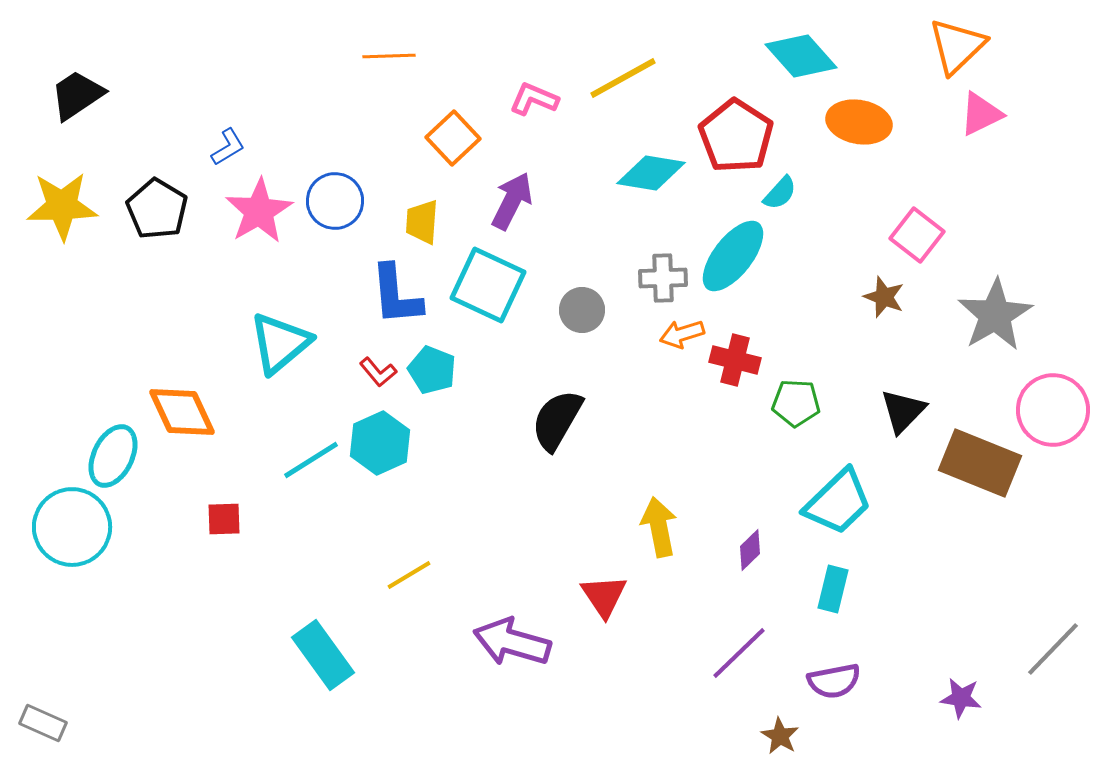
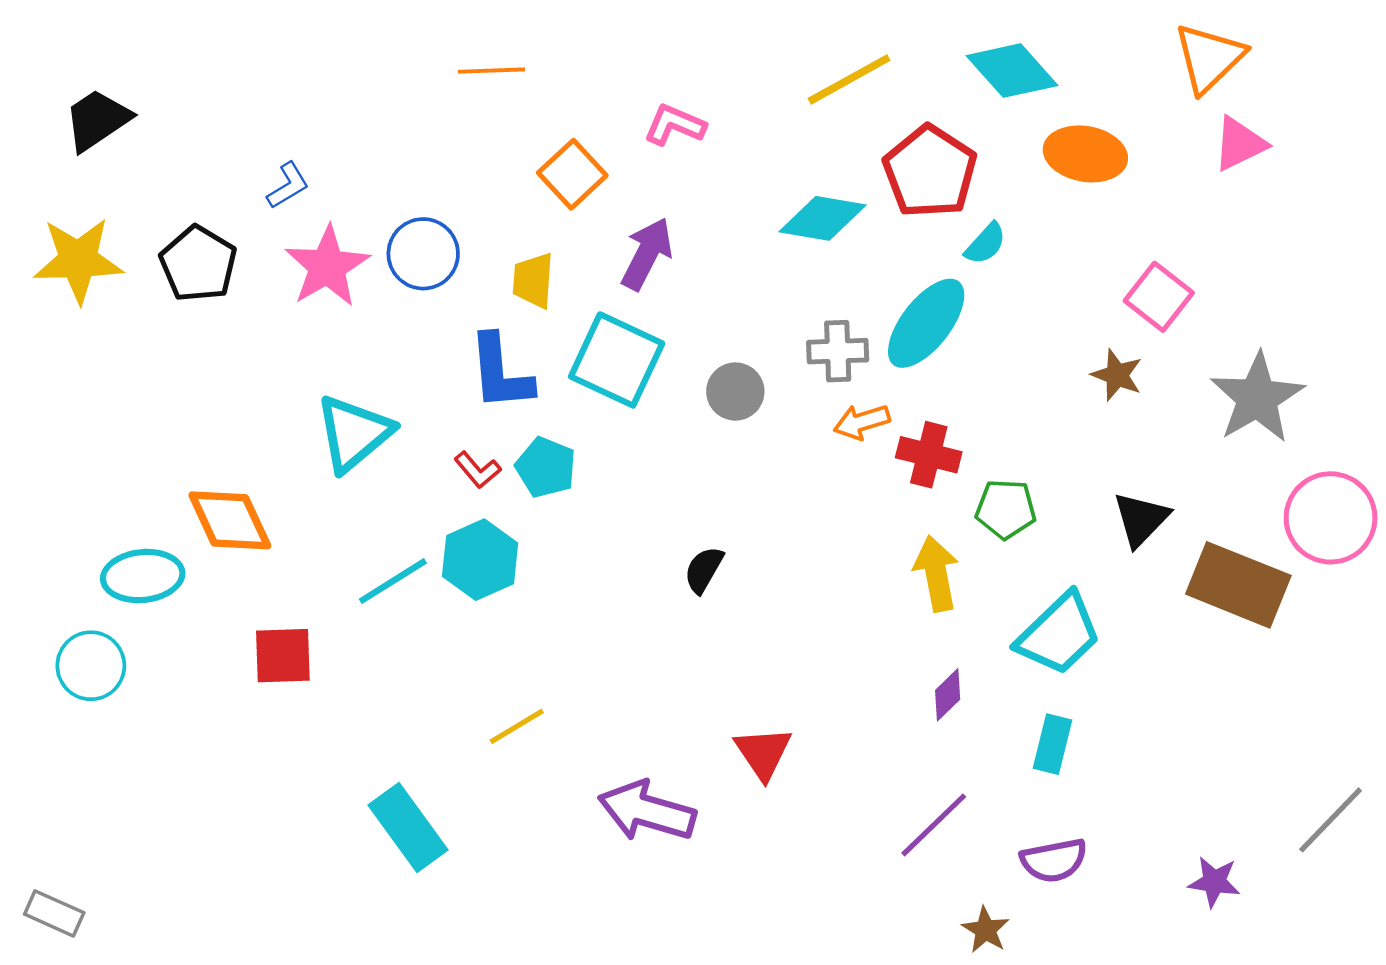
yellow line: (623, 78) -> (849, 79), moved
black semicircle: (557, 420) -> (704, 570), moved, size x0.6
cyan ellipse: (113, 456) -> (143, 576), turned 58
red square: (224, 519) -> (283, 656), size x1.4
cyan circle: (72, 527) -> (91, 666), size x0.7
yellow arrow: (659, 527) -> (936, 573), moved

